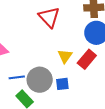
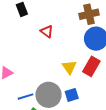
red triangle: (49, 17) -> (47, 32), size x0.6

